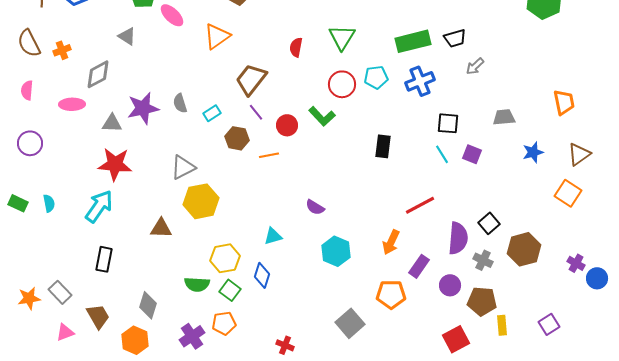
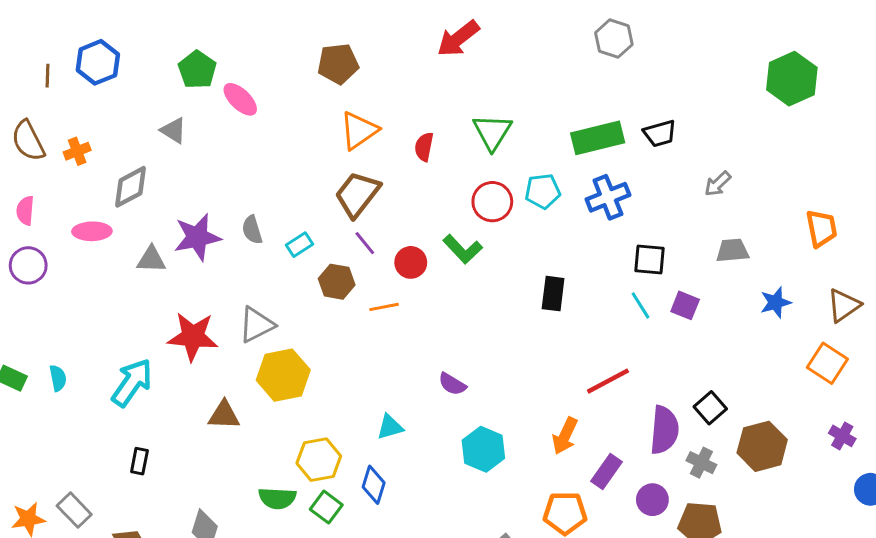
orange triangle: (217, 36) -> (359, 130), moved
gray arrow: (475, 66) -> (718, 184), moved
purple circle: (30, 143) -> (28, 265), moved
red star: (115, 164) -> (193, 337), moved
black rectangle: (104, 259) -> (139, 461), size x0.7
purple cross: (576, 263) -> (842, 436), moved

